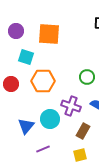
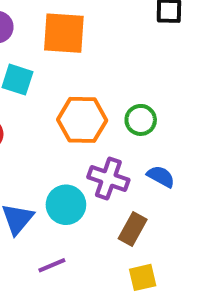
orange hexagon: (43, 81) -> (82, 120), moved
yellow square: (80, 155) -> (143, 277), moved

